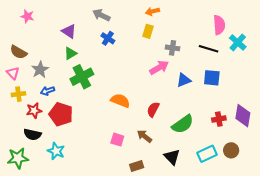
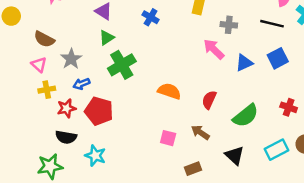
pink arrow: (159, 68) -> (214, 49), turned -102
blue square: (212, 78) -> (278, 58), turned -30
red cross: (219, 119) -> (289, 107), turned 32

